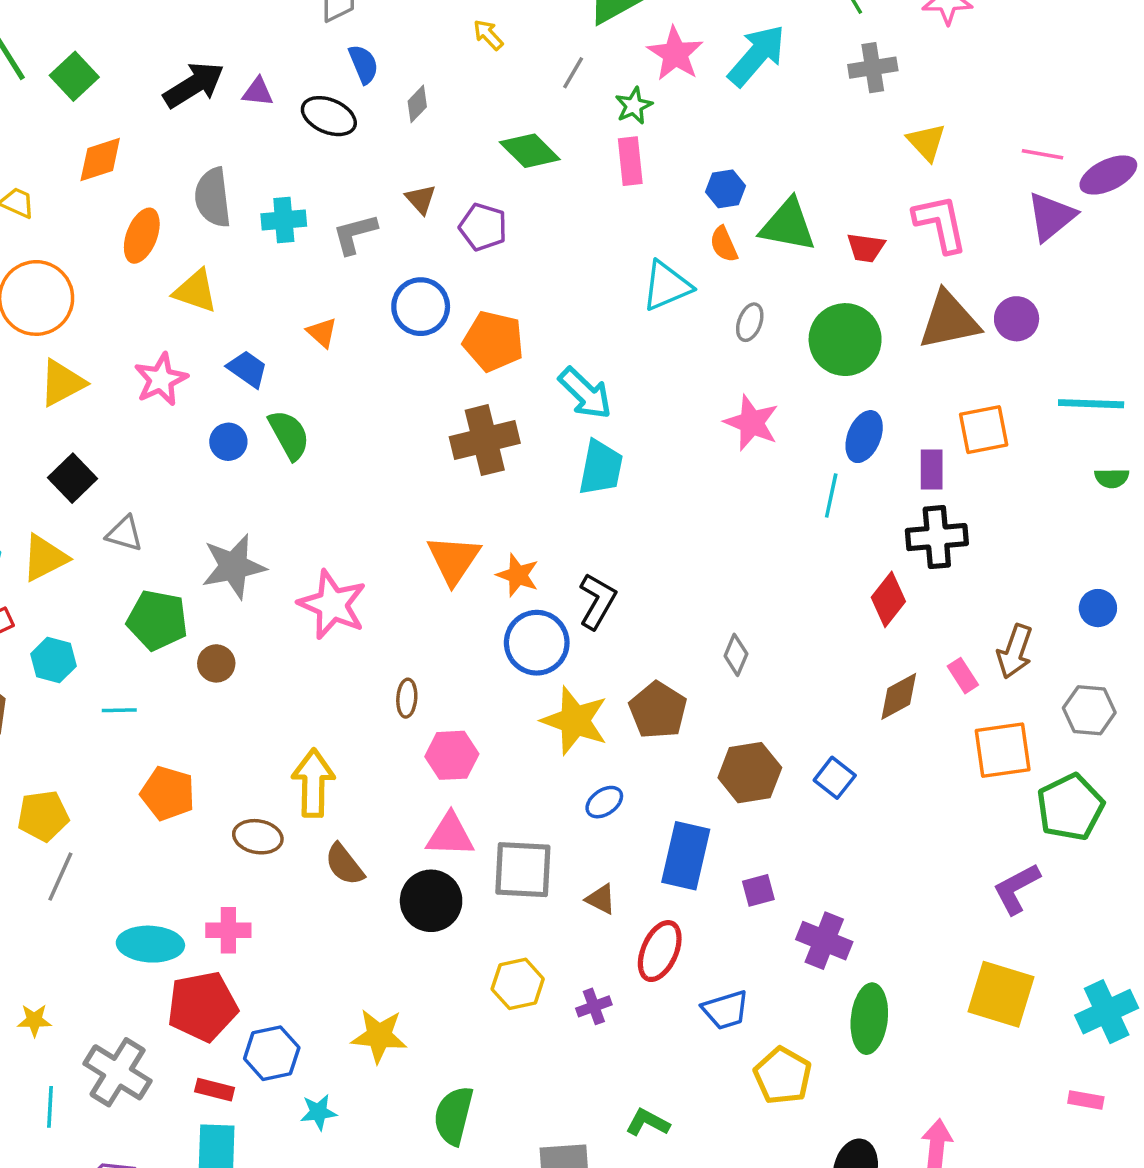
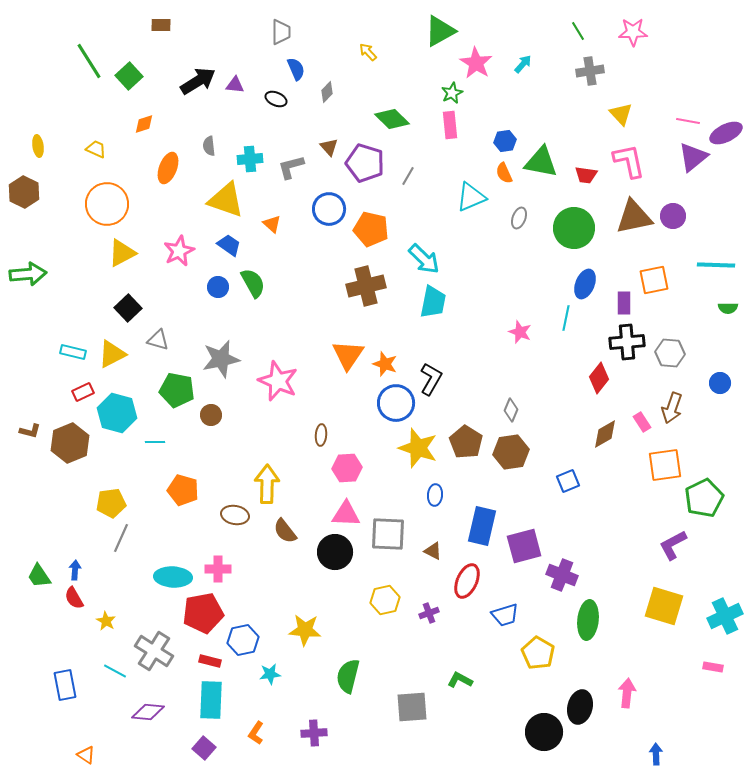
cyan arrow: (757, 55) -> (523, 64), size x0.5
gray line: (573, 73) -> (408, 176), moved
black ellipse: (329, 116) -> (276, 99), size x0.7
orange diamond: (100, 159) -> (144, 124), size x0.7
gray semicircle: (213, 198) -> (209, 146), size x0.6
purple pentagon: (483, 227) -> (365, 163), size x1.4
yellow triangle: (195, 291) -> (226, 200), moved, size x1.4
pink star: (752, 423) -> (520, 332), moved, size x0.7
cyan hexagon: (53, 660) -> (117, 413), size x1.5
gray hexagon: (1089, 710) -> (670, 353), moved
brown hexagon: (750, 773) -> (511, 452), moved
blue square: (835, 778) -> (568, 481), turned 30
blue ellipse: (604, 802) -> (435, 495), turned -50
purple square: (758, 890) -> (524, 546), size x1.8
yellow star: (34, 1020) -> (106, 621), turned 30
cyan line: (50, 1107) -> (115, 671), turned -65

